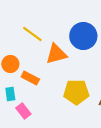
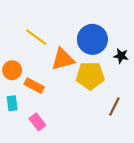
yellow pentagon: (76, 92) -> (90, 76), moved
pink rectangle: (23, 111) -> (37, 122), moved

